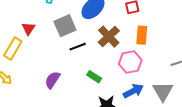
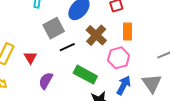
red triangle: (28, 29) -> (30, 58), moved
green rectangle: (94, 77) -> (85, 75), size x1.6
blue arrow: (133, 91) -> (124, 85), turned -30

